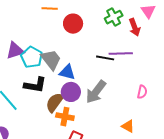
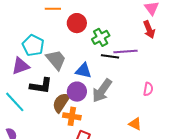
green cross: (114, 17) -> (101, 37), moved
red arrow: (135, 27) -> (149, 30), moved
purple triangle: (15, 51) -> (21, 66), moved
cyan pentagon: (32, 57) -> (33, 45), moved
blue triangle: (67, 72) -> (83, 71), moved

